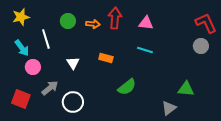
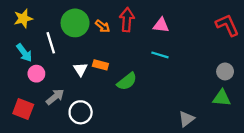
green circle: (68, 21) -> (75, 23), size x1.6
orange arrow: (93, 24) -> (103, 26), turned 32
gray circle: (201, 46) -> (225, 71), moved
orange rectangle: (106, 58) -> (100, 65), moved
green semicircle: (127, 87) -> (127, 81), moved
green triangle: (186, 89) -> (222, 98), moved

